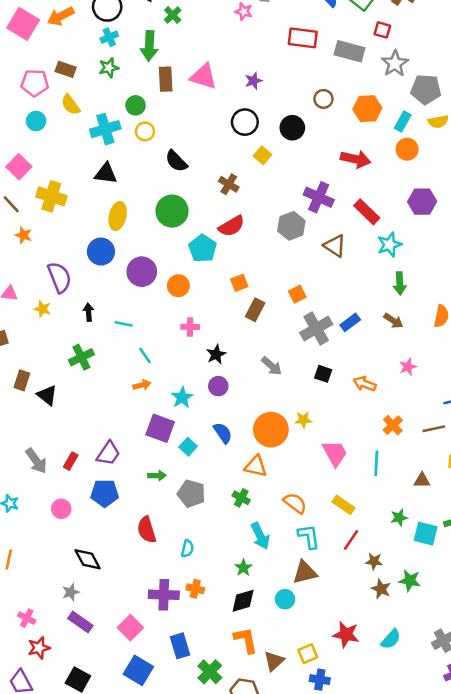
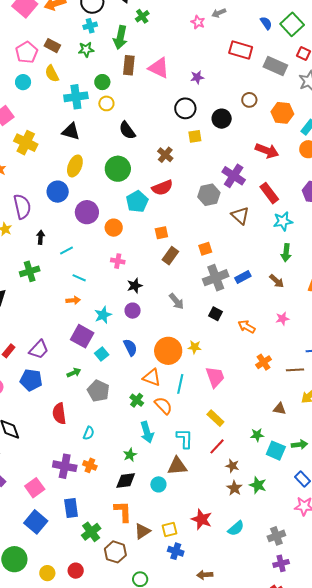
pink pentagon: (35, 83) -> (27, 52), turned 30
yellow square: (262, 155) -> (195, 136), turned 32
cyan line: (124, 324) -> (66, 251), turned -48
cyan line: (145, 355) -> (79, 278), turned -40
cyan line: (376, 463) -> (180, 384), moved
green arrow: (157, 476) -> (74, 373), turned -32
orange semicircle: (295, 503) -> (163, 406), moved

